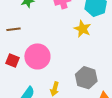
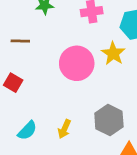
pink circle: (37, 56) -> (77, 63), moved

